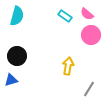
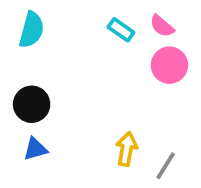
yellow arrow: (68, 66) -> (127, 149), moved
blue triangle: (11, 80) -> (35, 149), moved

